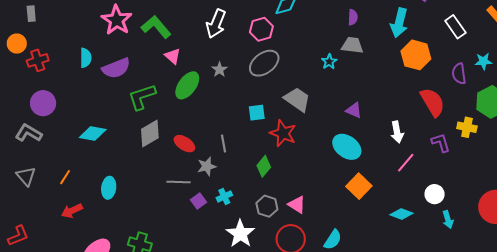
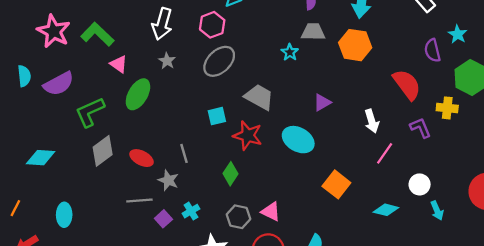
orange hexagon: (416, 55) -> (355, 45), moved
cyan star: (483, 61) -> (458, 34), turned -30
gray star: (219, 70) -> (167, 61), moved
purple triangle: (354, 110) -> (322, 102), turned -48
cyan ellipse: (347, 147) -> (298, 140), moved
gray star: (207, 166) -> (168, 180), turned -30

